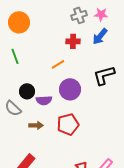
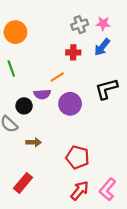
purple semicircle: (44, 100) -> (42, 94), moved
red pentagon: (68, 124) -> (78, 157), moved, turned 30

